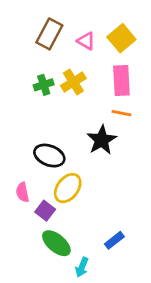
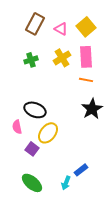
yellow cross: (73, 82) -> (62, 58), moved
black star: (102, 140) -> (92, 109), moved
pink semicircle: (22, 192) -> (17, 127), moved
green ellipse: (56, 243) -> (32, 183), moved
cyan arrow: (82, 267) -> (66, 183), moved

